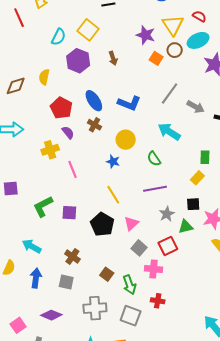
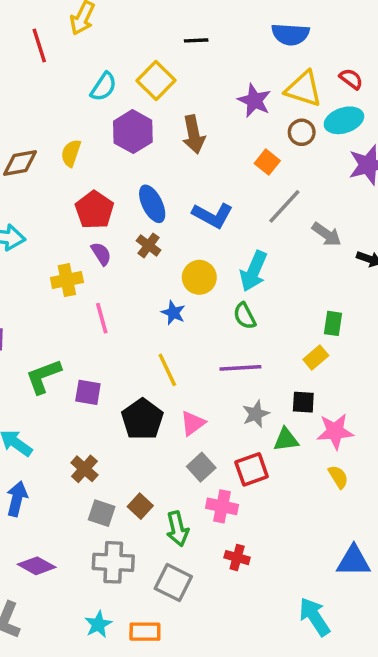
yellow triangle: (173, 25) -> (304, 89), turned -45
brown arrow: (113, 58) -> (194, 134), size x1.5
orange square: (156, 58) -> (267, 162), moved
cyan arrow: (169, 132) -> (254, 271), moved, turned -105
gray square: (66, 282) -> (102, 513), moved
red cross: (158, 301) -> (237, 558), moved

